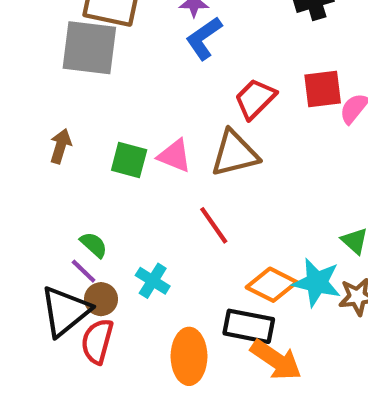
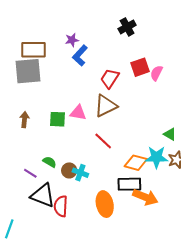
purple line: (84, 271) -> (30, 173), moved
brown circle: (101, 299) -> (69, 170), moved
black triangle: (65, 311) -> (43, 195), turned -48

